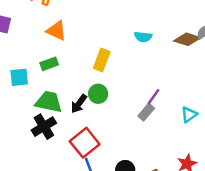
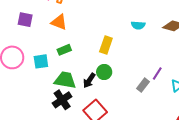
orange triangle: (56, 31) -> (59, 22), moved
purple line: (154, 97) -> (157, 73), moved

